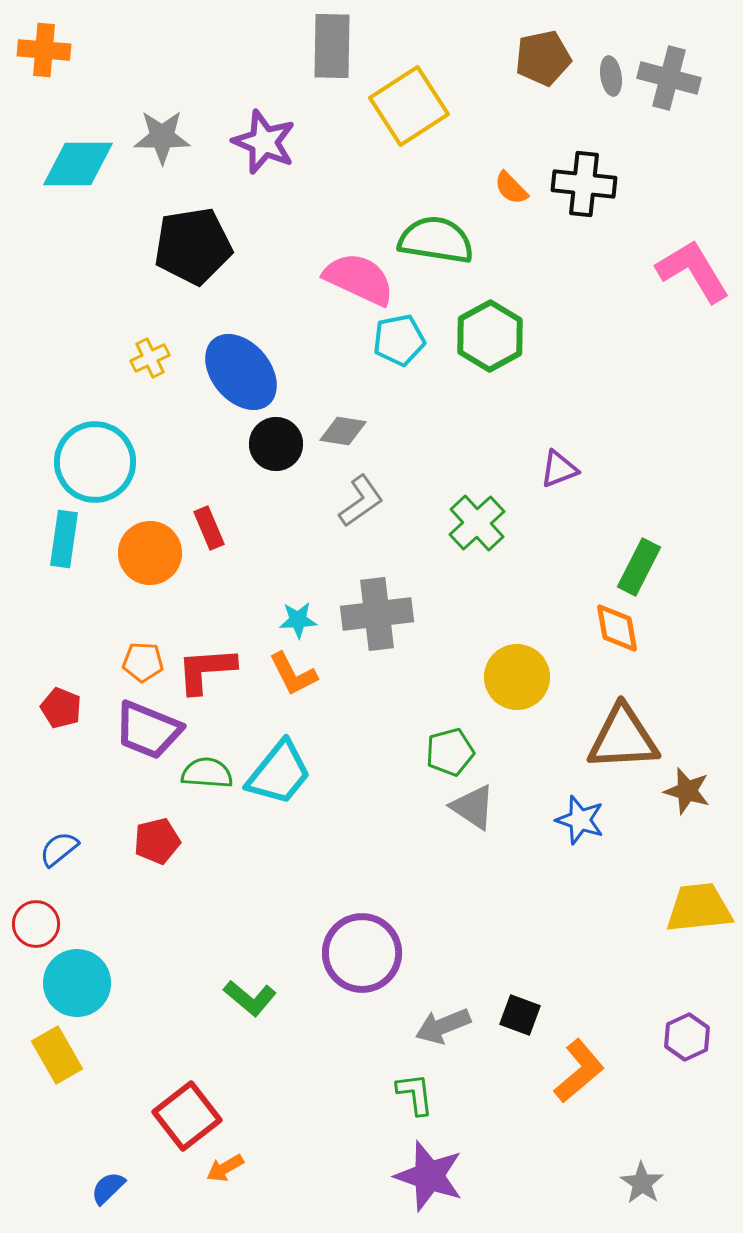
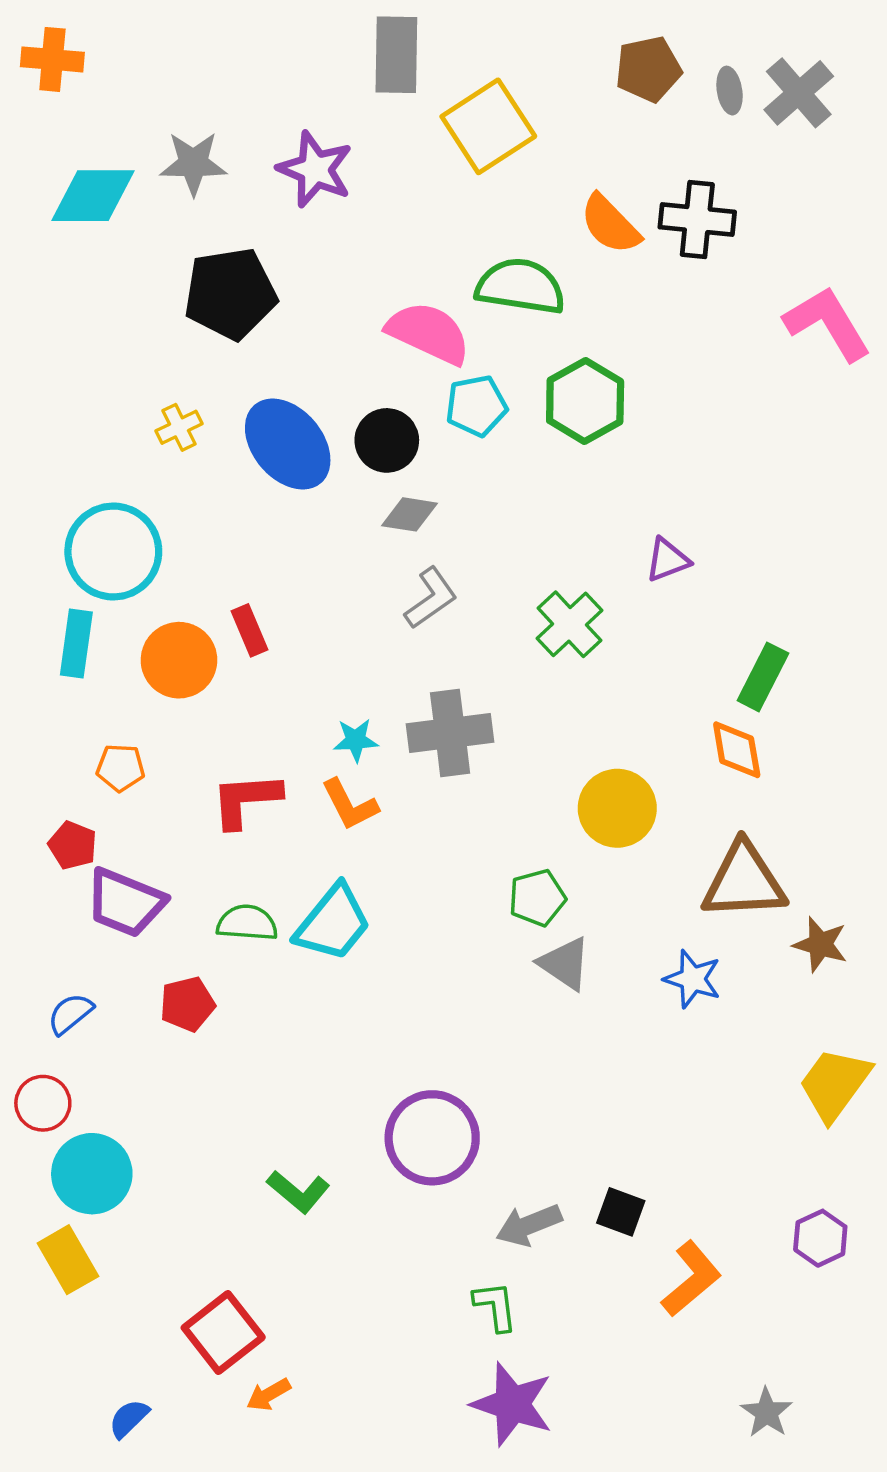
gray cross: (669, 78) -> (799, 93), turned 34
orange semicircle: (511, 188) -> (610, 224), size x1.5
black circle: (276, 444) -> (387, 440), moved
orange pentagon: (143, 662) -> (120, 768), moved
purple trapezoid: (148, 730) -> (125, 903), moved
yellow trapezoid: (699, 908) -> (835, 1084), turned -48

